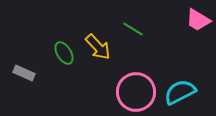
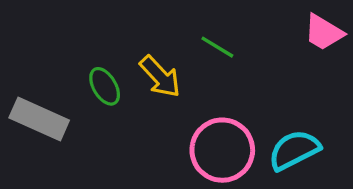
gray rectangle: (24, 73) -> (39, 119), size x1.6

